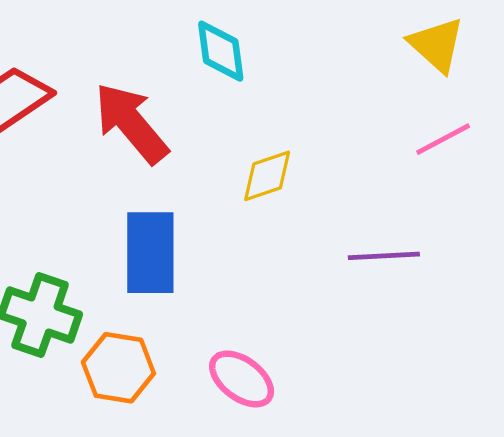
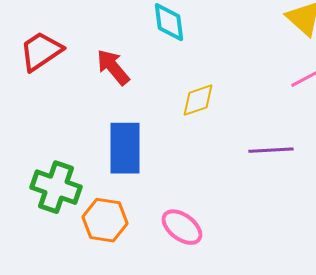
red arrow: (131, 123) -> (113, 67), size x0.7

